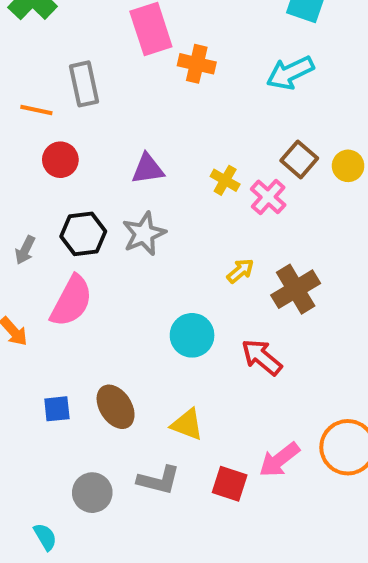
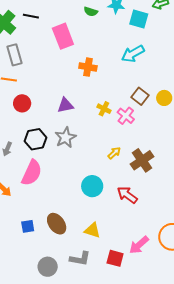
orange cross: (197, 64) -> (88, 67), moved
gray rectangle: (84, 84) -> (14, 55), moved

